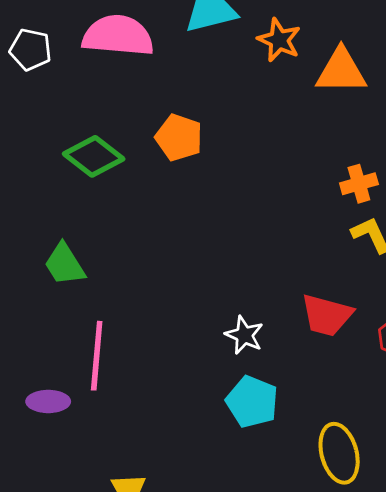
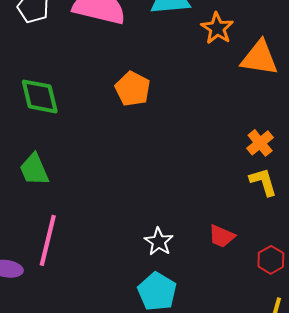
green diamond: (94, 156) -> (40, 96), moved, turned 30
orange cross: (359, 184) -> (260, 143), turned -32
red trapezoid: (327, 315) -> (222, 236), size x0.7

